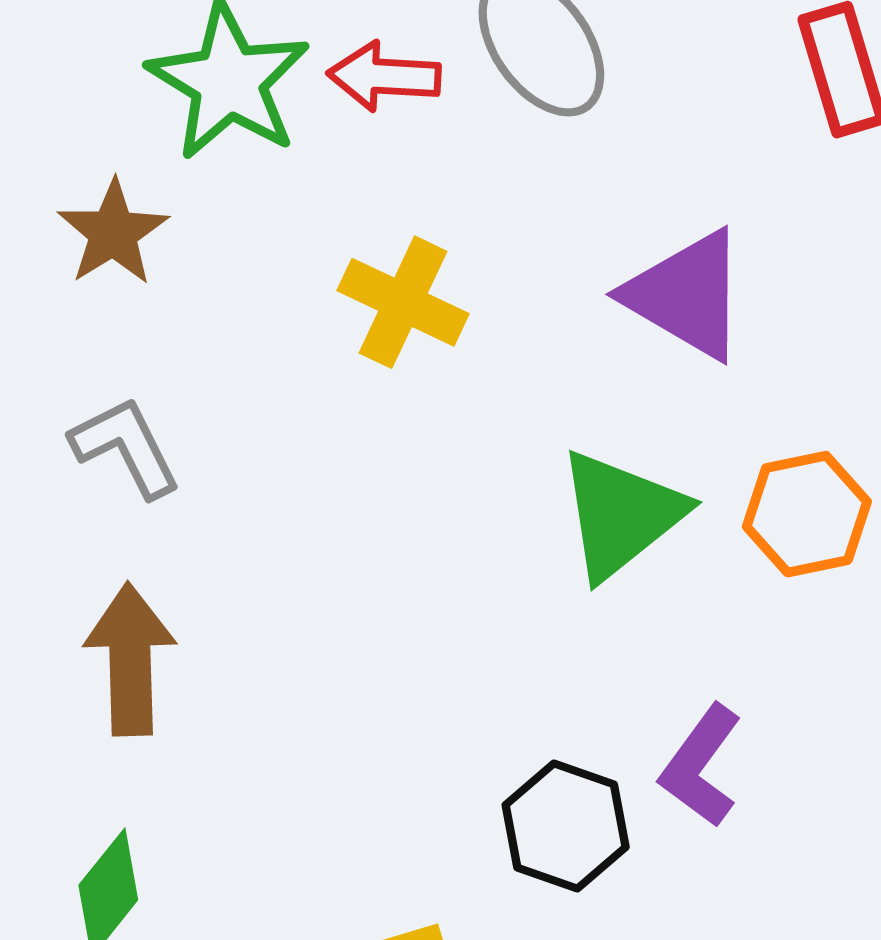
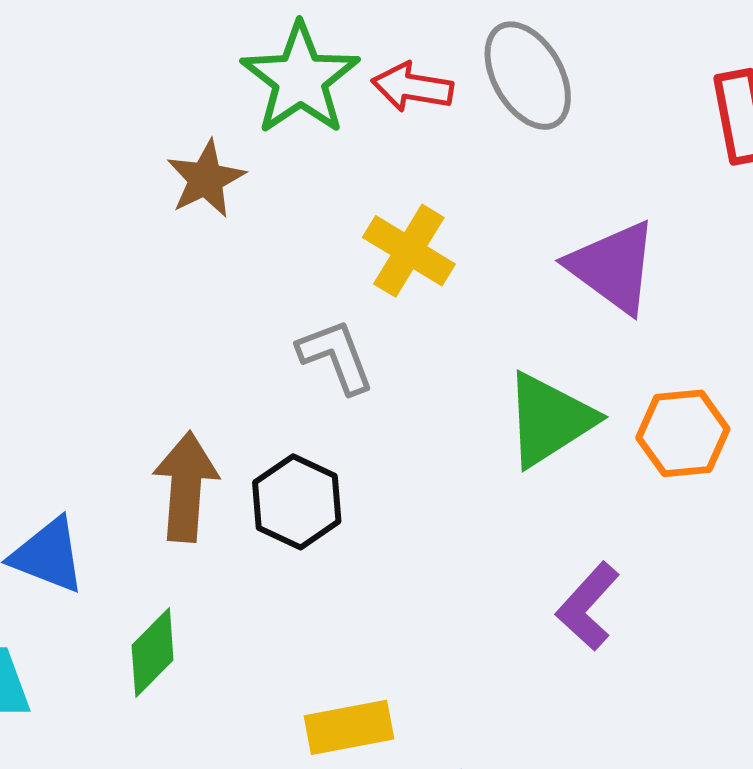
gray L-shape: (126, 447) -> (336, 356), moved
black hexagon: (566, 826) -> (297, 502), moved

